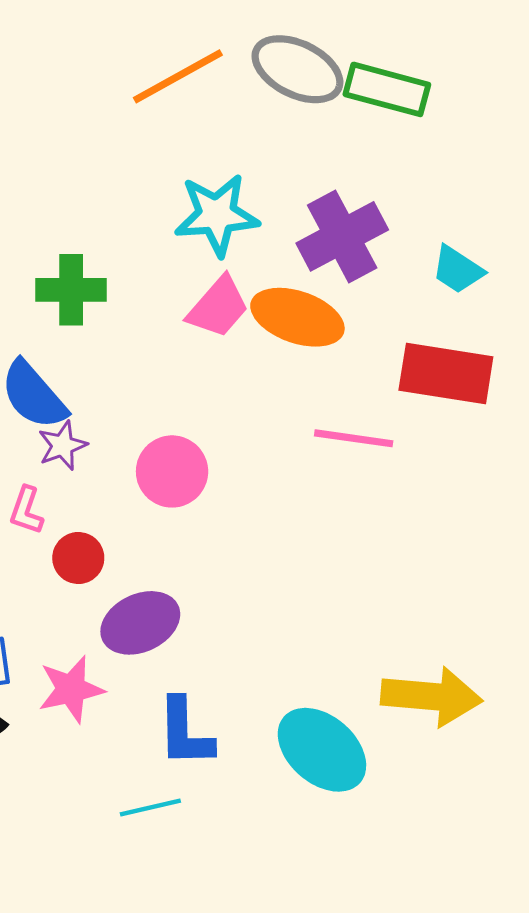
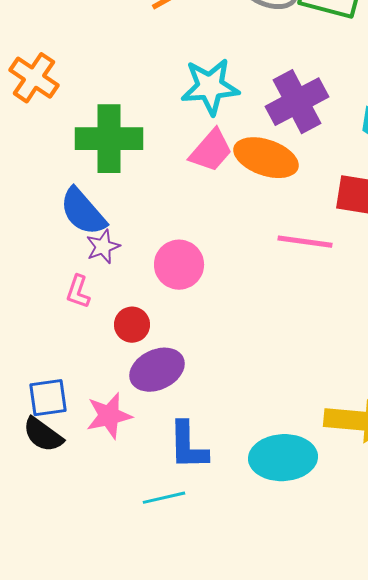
green cross: (71, 290) -> (109, 139), size x1.4
red circle: (78, 558) -> (132, 325), moved
cyan ellipse: (322, 750) -> (283, 458), turned -44

